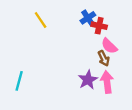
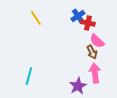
purple star: (88, 80) -> (78, 86), moved
cyan line: (19, 81) -> (29, 76), moved

